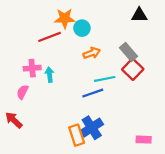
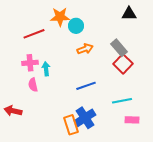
red line: (50, 37) -> (34, 34), moved
cyan line: (105, 79) -> (122, 101), moved
pink semicircle: (22, 92) -> (33, 85), moved, turned -40
red arrow: (14, 120) -> (13, 111), turned -30
pink rectangle: (144, 140) -> (132, 120), moved

